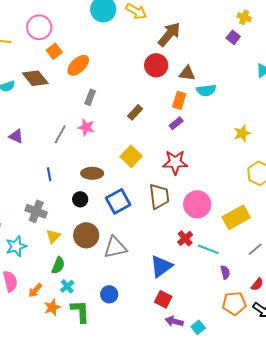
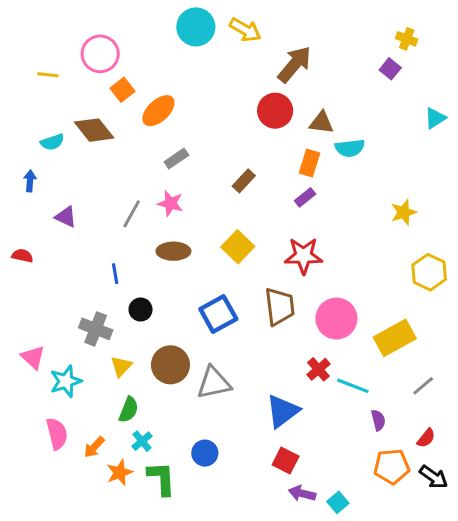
gray rectangle: (90, 97) -> (176, 158), turned 35
brown ellipse: (92, 173) -> (173, 251), moved
black circle: (80, 199) -> (141, 310), moved

